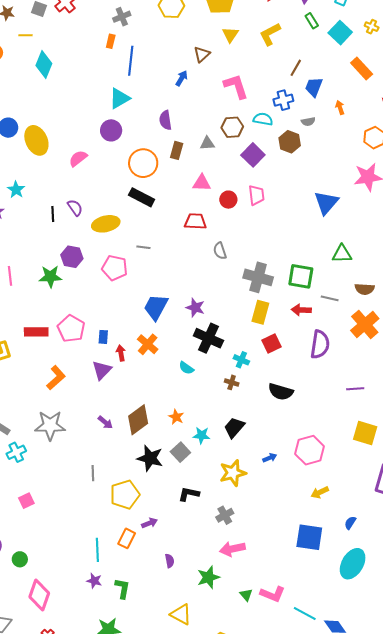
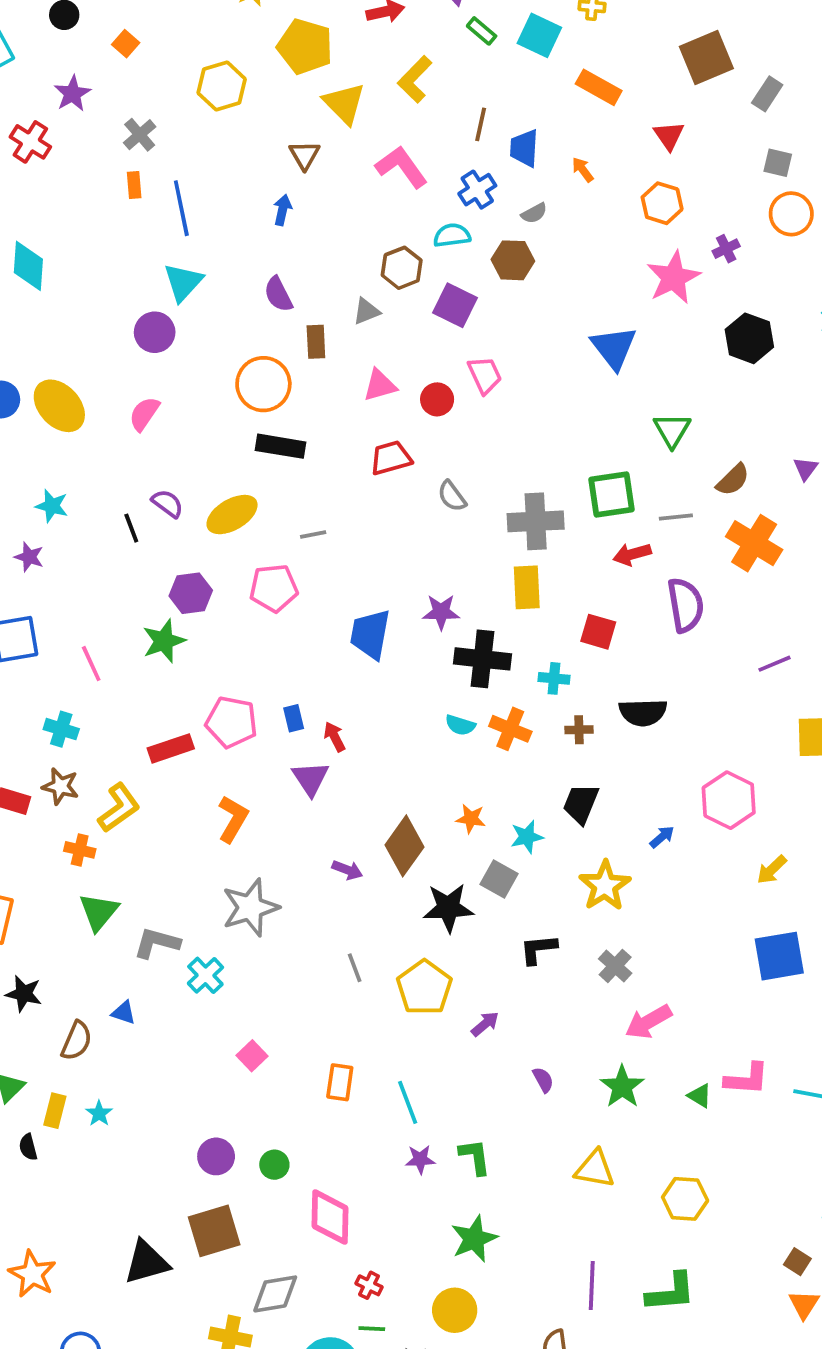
yellow triangle: (230, 35) -> (344, 103), size x1.4
pink L-shape: (236, 86) -> (402, 167), moved
purple circle: (111, 130) -> (155, 332), moved
green triangle: (342, 254) -> (672, 430), turned -40
brown semicircle: (365, 289) -> (733, 480), turned -30
yellow rectangle: (260, 312) -> (527, 587), moved
red square: (271, 343) -> (598, 632), turned -30
orange cross: (148, 344) -> (510, 729), moved
brown cross: (232, 382) -> (579, 730), moved
orange rectangle: (127, 538) -> (340, 1082), moved

